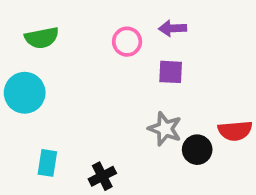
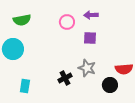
black circle: (197, 150) -> (110, 85), moved
black cross: (102, 176) -> (65, 78), moved

